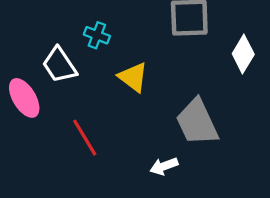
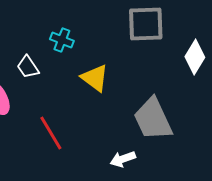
white trapezoid: (59, 65) -> (28, 67), size x0.7

